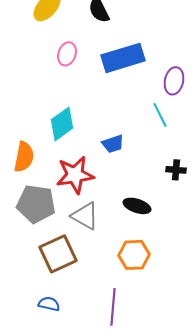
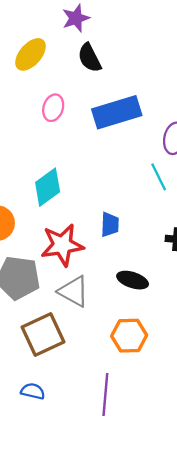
blue trapezoid: (113, 144) -> (110, 225), moved, turned -70

